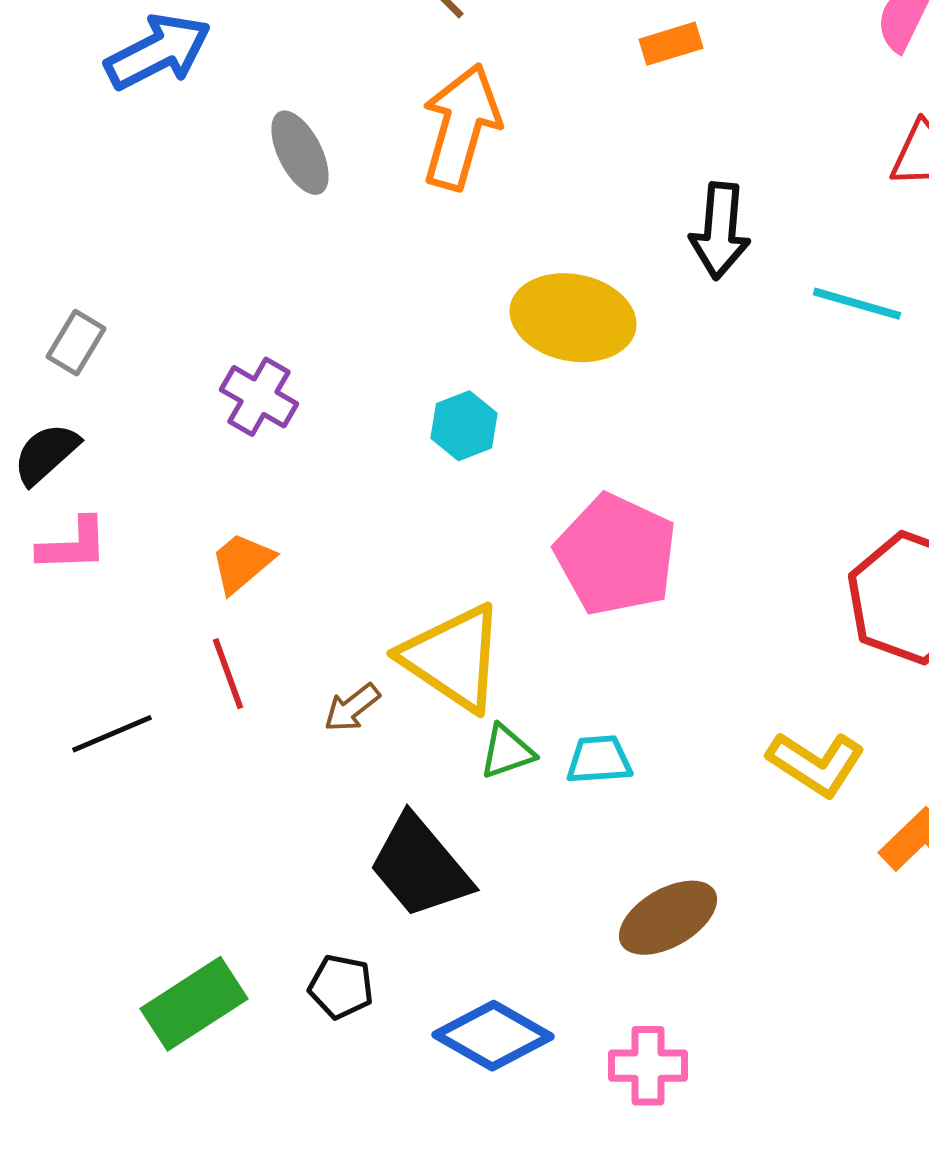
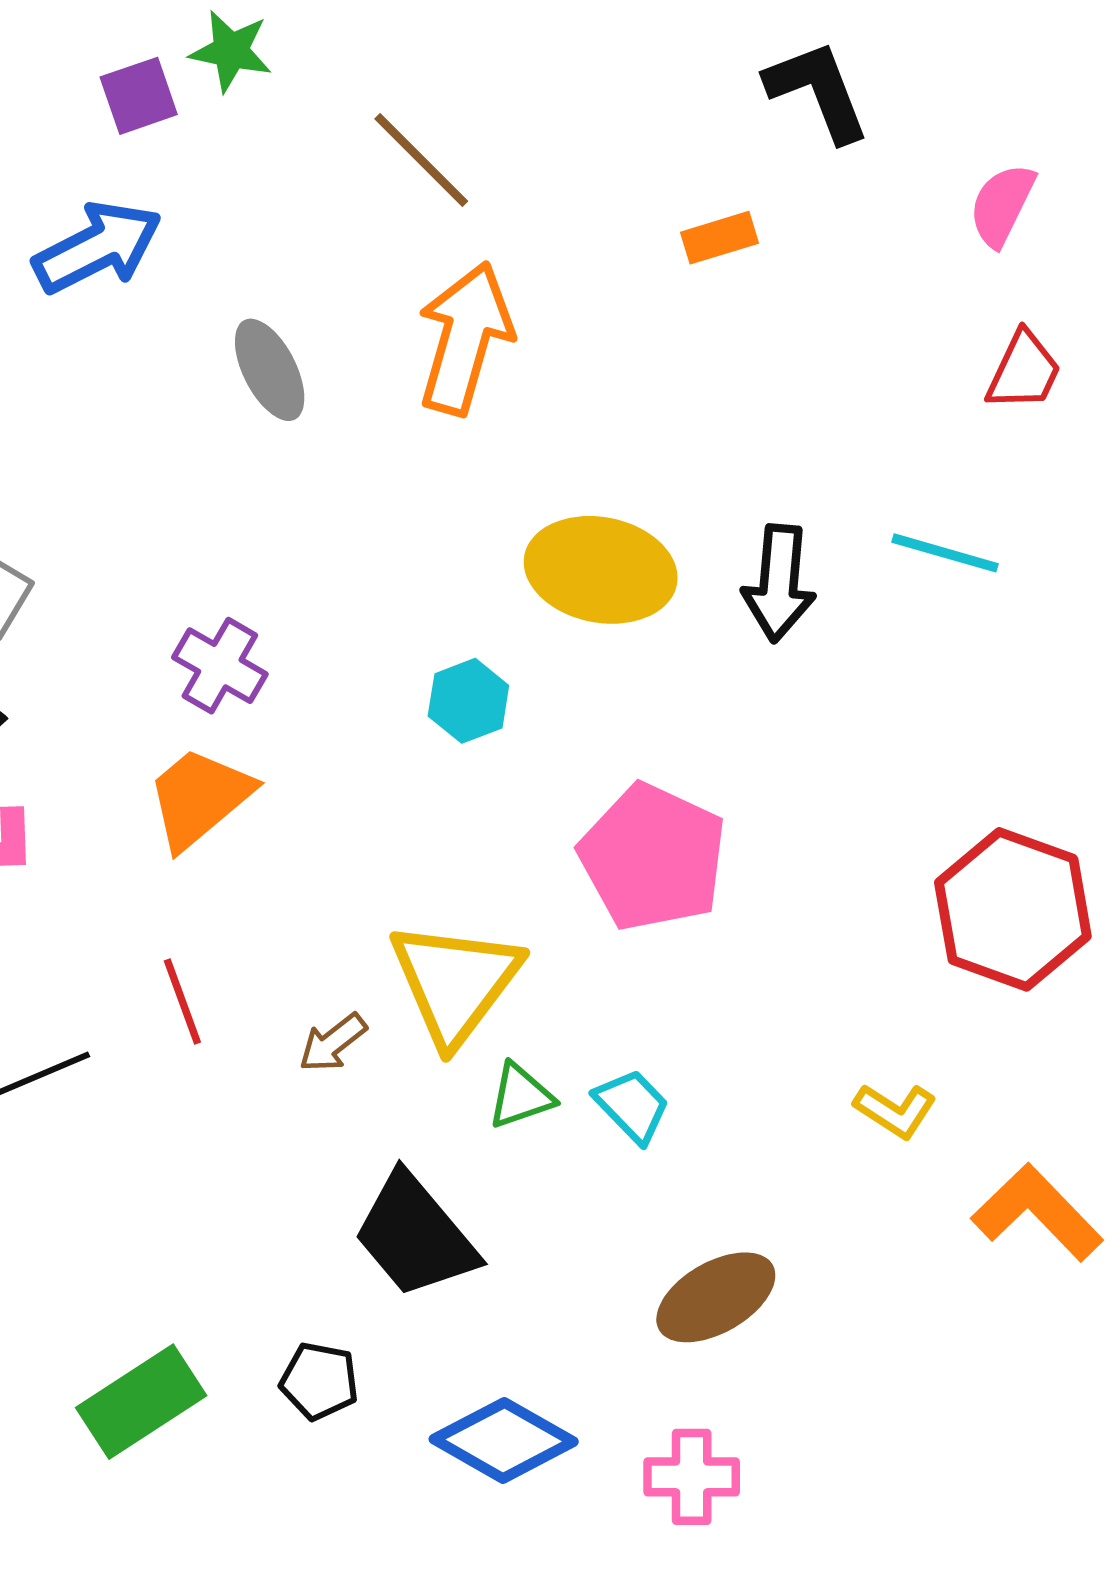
black arrow: (720, 231) -> (779, 583), moved
orange trapezoid: (242, 563) -> (199, 798), moved, size x1.4
yellow triangle: (453, 658) -> (455, 982), turned 33
cyan trapezoid: (599, 760) -> (632, 1106), turned 50
yellow L-shape: (816, 764) -> (895, 1111), size x0.7

